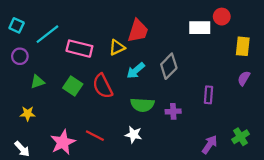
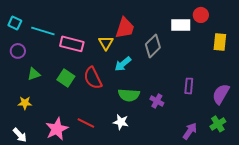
cyan line: (47, 34) -> (43, 31), turned 55
yellow triangle: (117, 47) -> (106, 43), turned -35
gray diamond: (169, 66) -> (153, 46), moved
purple semicircle: (244, 78) -> (221, 94), moved, size x1.5
purple cross: (173, 111) -> (157, 101), turned 32

